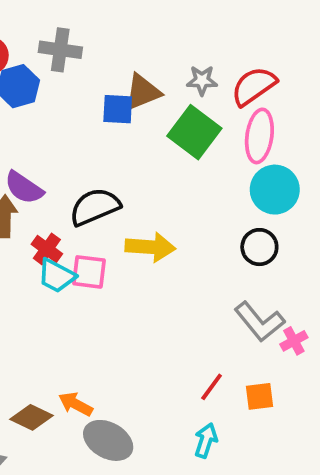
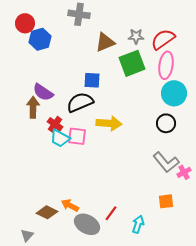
gray cross: (60, 50) -> (79, 14), moved
blue square: (118, 109) -> (92, 80), moved
green square: (194, 132) -> (132, 63), turned 32
red line: (212, 387) -> (111, 213), moved

